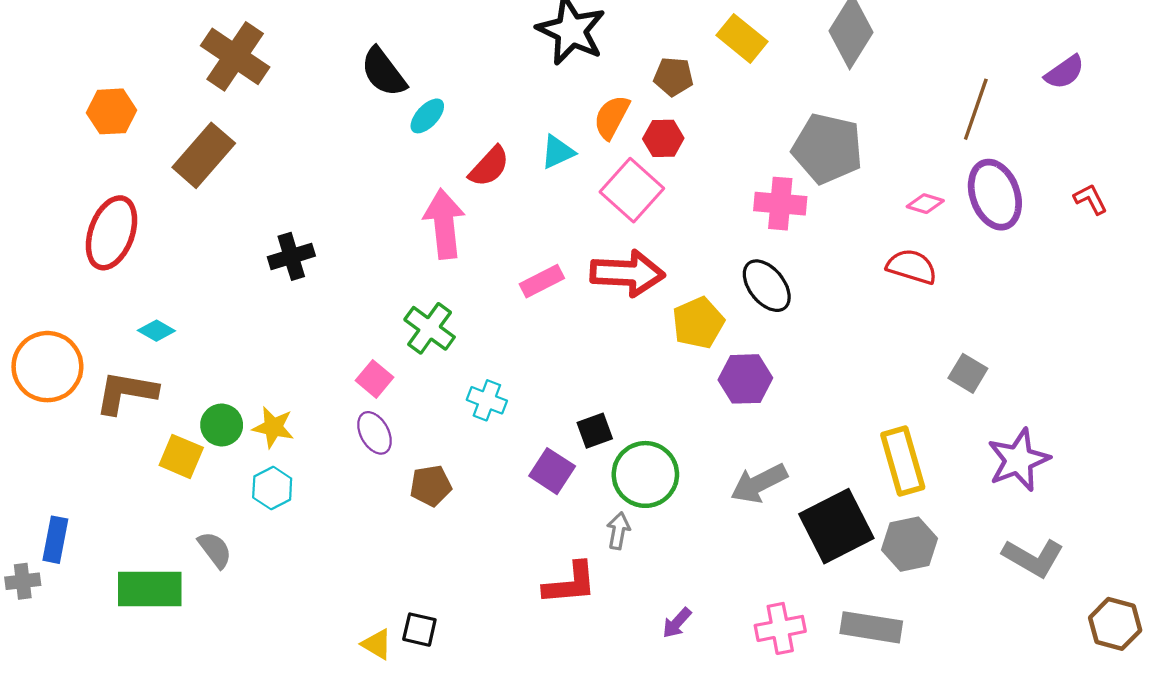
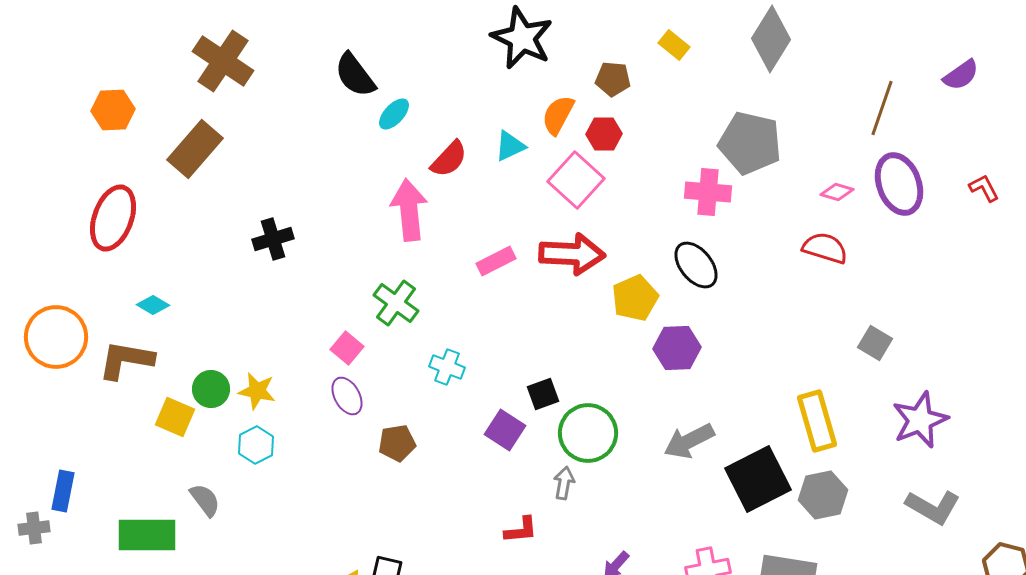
yellow rectangle: (742, 38) -> (674, 45), size x0.7
red L-shape: (570, 583) -> (521, 530), size x0.7

